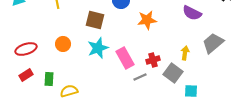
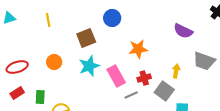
brown square: (95, 20) -> (86, 38), turned -36
orange star: (147, 20) -> (138, 49), moved
gray trapezoid: (213, 43) -> (204, 61), turned -120

